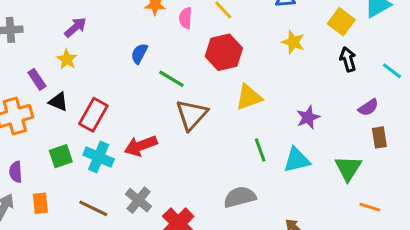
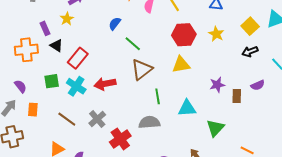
red hexagon: (224, 52) -> (184, 35), moved
black arrow: (348, 59) -> (250, 52), turned -105
brown rectangle: (379, 137) -> (237, 96), moved
green line: (260, 150) -> (158, 96), moved
cyan triangle: (297, 160) -> (187, 108), moved
green triangle: (348, 168) -> (215, 128), moved
purple semicircle: (16, 172) -> (20, 86), turned 136
gray semicircle: (240, 197) -> (149, 122), moved

